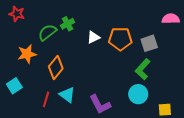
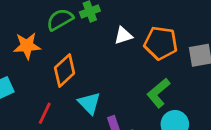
green L-shape: (143, 69) -> (158, 93), moved
cyan triangle: (67, 95) -> (89, 103), moved

